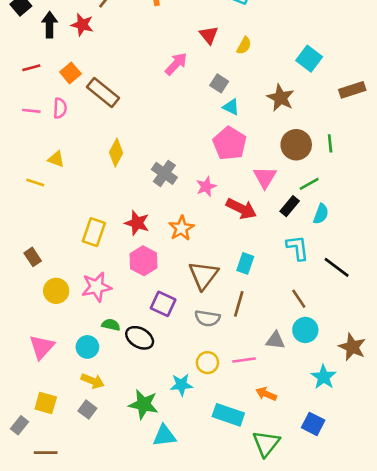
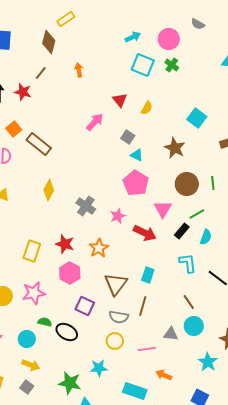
yellow circle: (207, 363) -> (115, 341), moved

